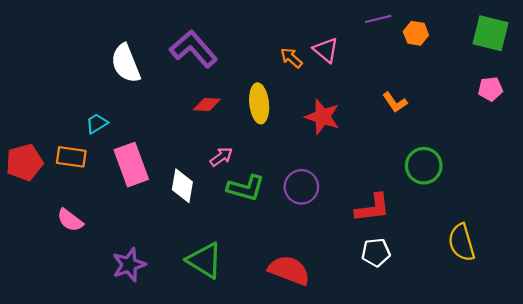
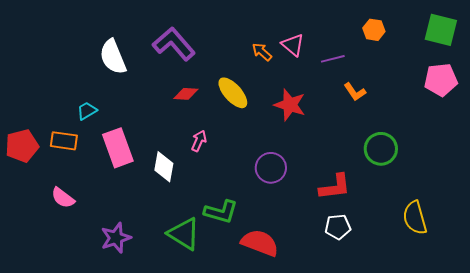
purple line: (378, 19) -> (333, 59), moved
pink pentagon: (490, 89) -> (441, 80), size x1.5
yellow ellipse: (259, 103) -> (233, 93), turned -36
pink arrow: (221, 157) -> (199, 141), turned -30
green L-shape: (246, 188) -> (221, 212), moved

